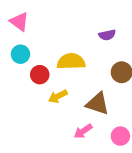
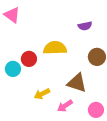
cyan circle: (20, 54) -> (13, 69), moved
yellow arrow: (58, 96) -> (42, 94), moved

